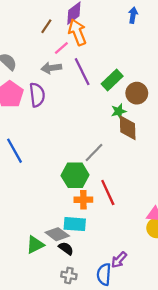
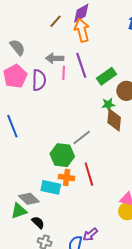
pink line: (61, 48) -> (64, 73), moved, turned -56
cyan rectangle: (75, 224) -> (51, 187), moved
gray diamond: (57, 234) -> (29, 199), moved
black semicircle: (66, 248) -> (38, 222), moved

